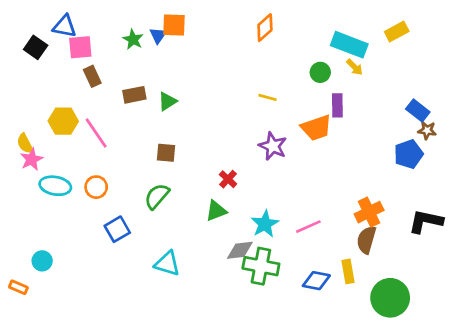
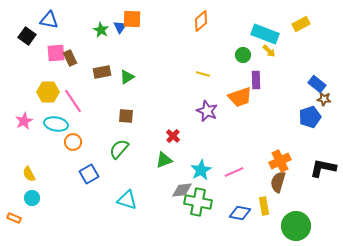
pink square: (80, 47) -> (56, 53), moved
yellow semicircle: (25, 144) -> (29, 174), moved
cyan ellipse: (55, 186) -> (56, 124), moved

